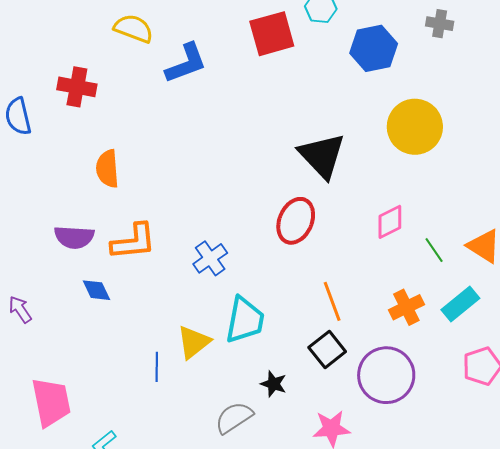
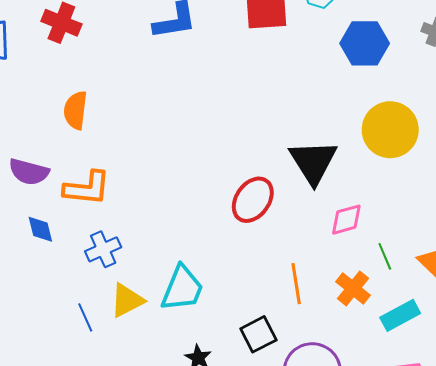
black triangle: (322, 156) -> (313, 162), moved
blue cross: (210, 258) -> (103, 249), moved
orange line: (332, 301) -> (296, 284), moved
orange cross: (406, 307) -> (353, 288), moved, turned -36
blue line: (157, 367) -> (85, 317), turned -36

